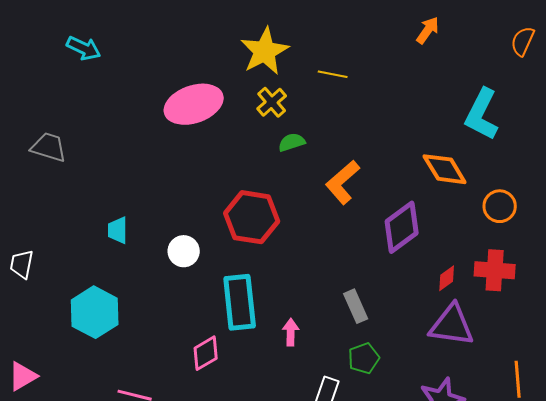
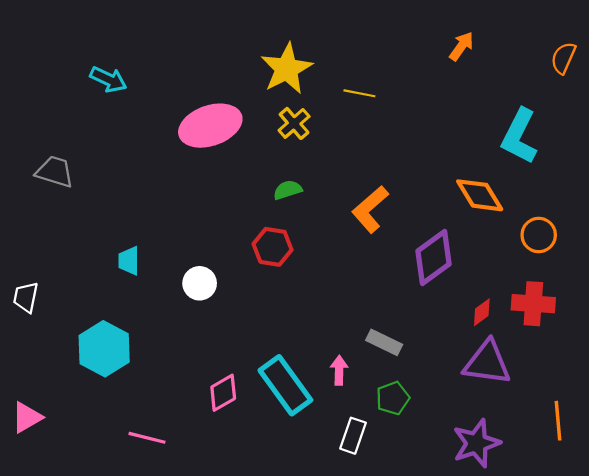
cyan arrow: (84, 48) -> (108, 79), moved
green semicircle: (292, 142) -> (288, 190), moved
red hexagon: (252, 217) -> (273, 247), size x0.7
cyan rectangle: (240, 302) -> (285, 385), moved, turned -30
gray rectangle: (356, 306) -> (384, 342), turned -40
pink arrow: (291, 332) -> (339, 370), moved

